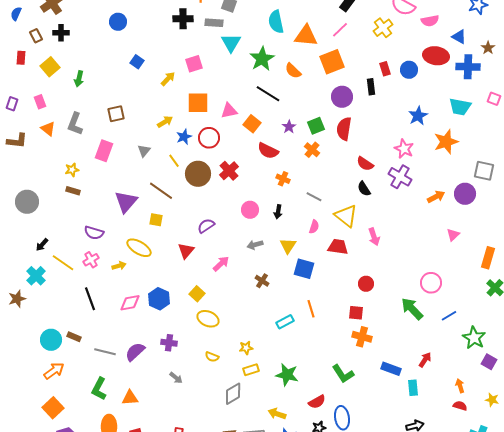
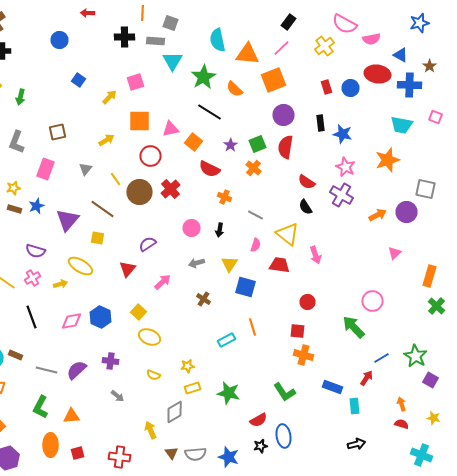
black rectangle: (371, 87) -> (320, 123), moved
blue star: (418, 116) -> (342, 134), moved, turned -30
blue star: (184, 137) -> (36, 206), moved
blue line: (449, 316) -> (382, 358), moved
yellow arrow: (277, 414) -> (150, 430), moved, turned 48

